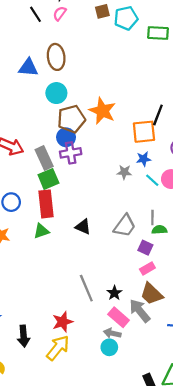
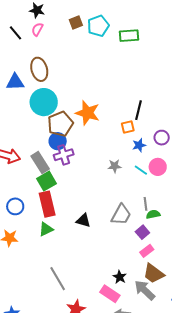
cyan circle: (56, 93) -> (44, 102), size x1.4
orange square: (144, 132) -> (128, 127), size x0.6
blue star: (144, 159) -> (139, 145), moved
purple square: (145, 248) -> (142, 232), turned 32
gray line: (86, 288) -> (58, 279), moved
pink rectangle: (119, 317) -> (110, 294), moved

